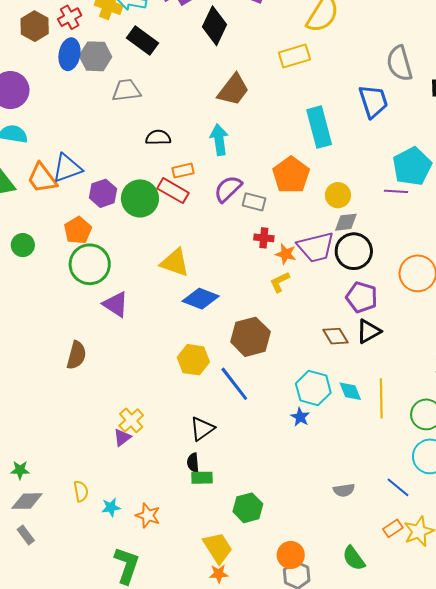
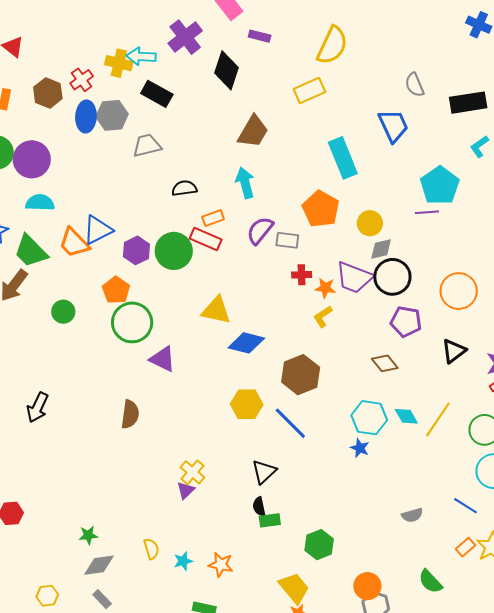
gray semicircle: (399, 63) -> (415, 85), size x0.7
purple trapezoid: (316, 247) -> (354, 277), turned 42
black triangle: (369, 331) -> (454, 351), moved
yellow line: (381, 398) -> (438, 419), turned 42

